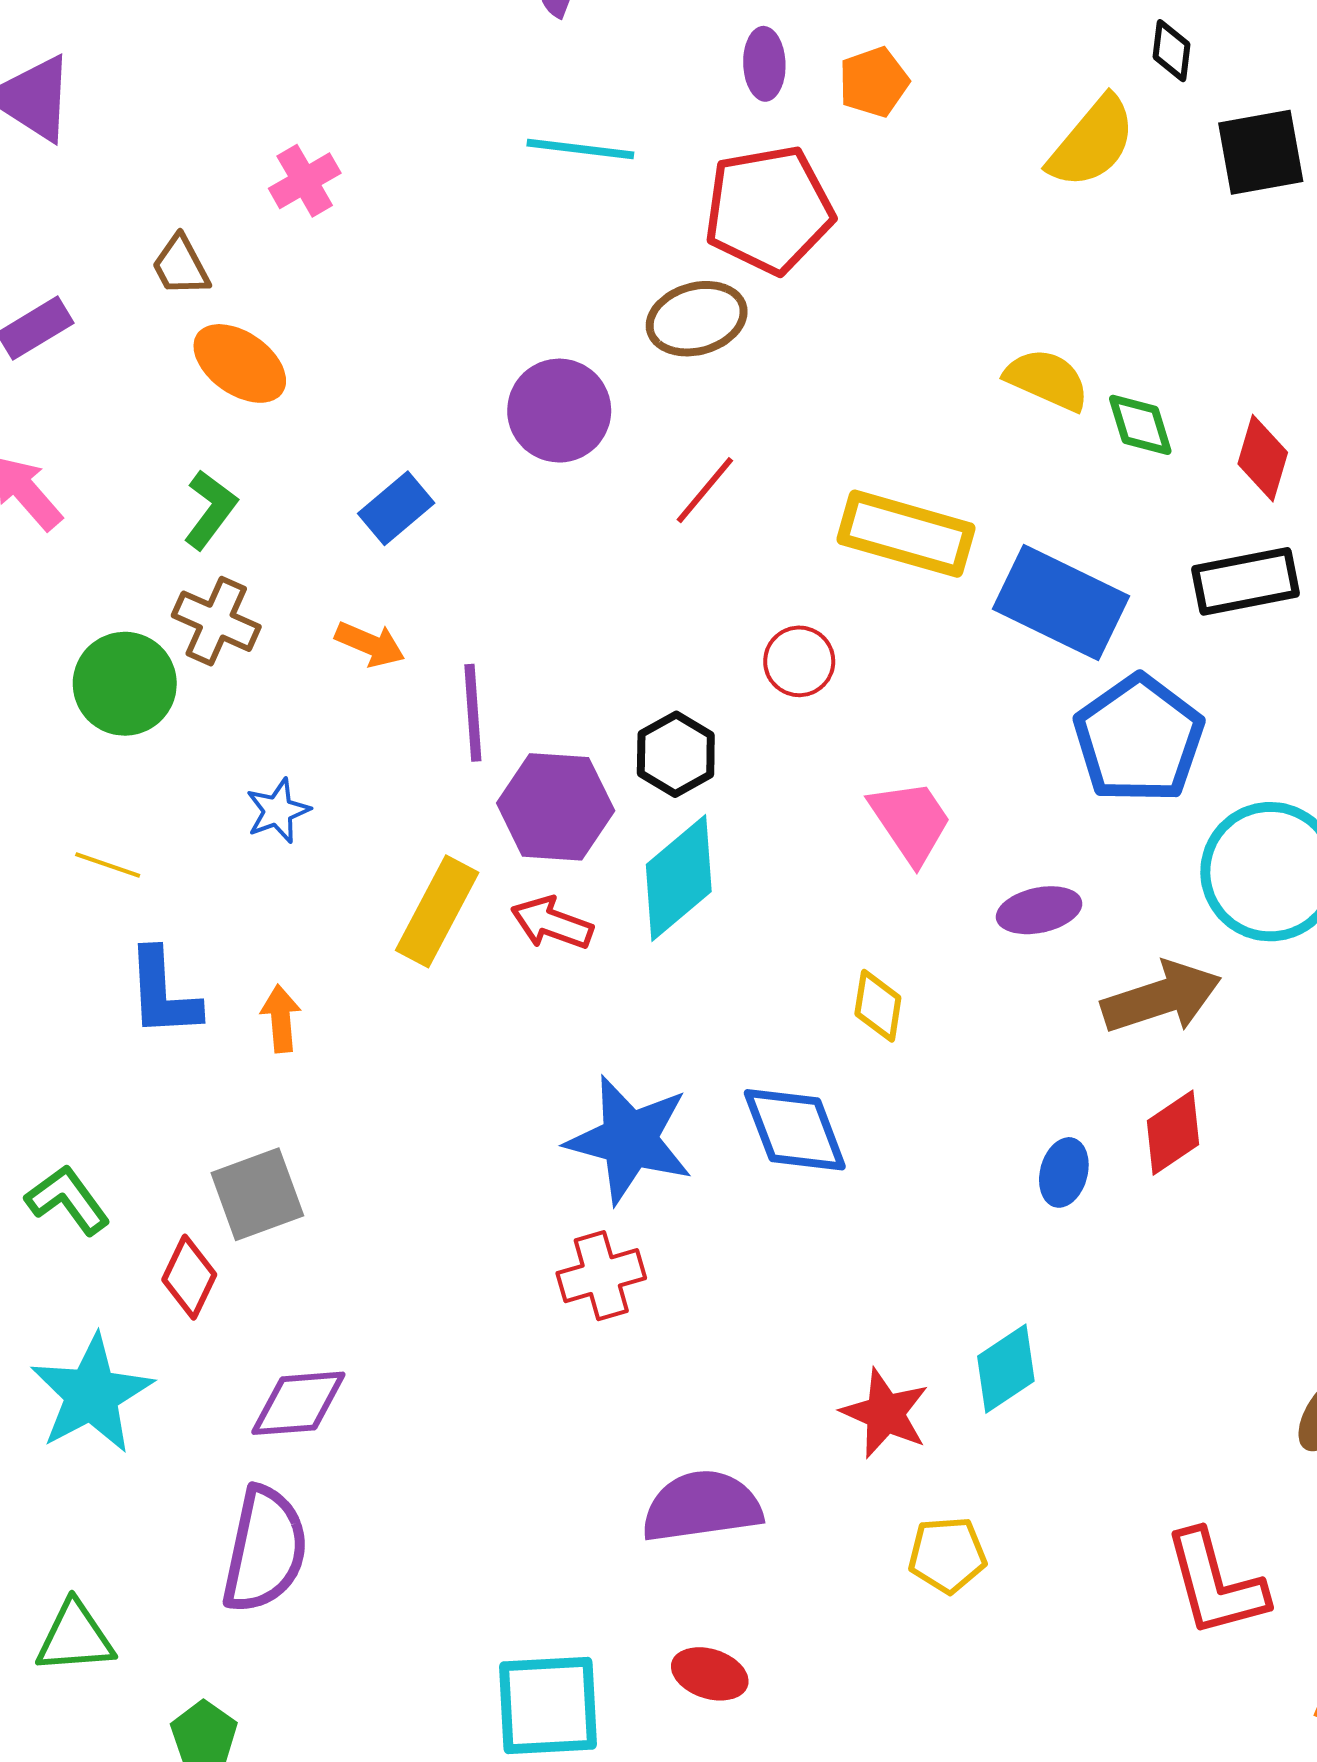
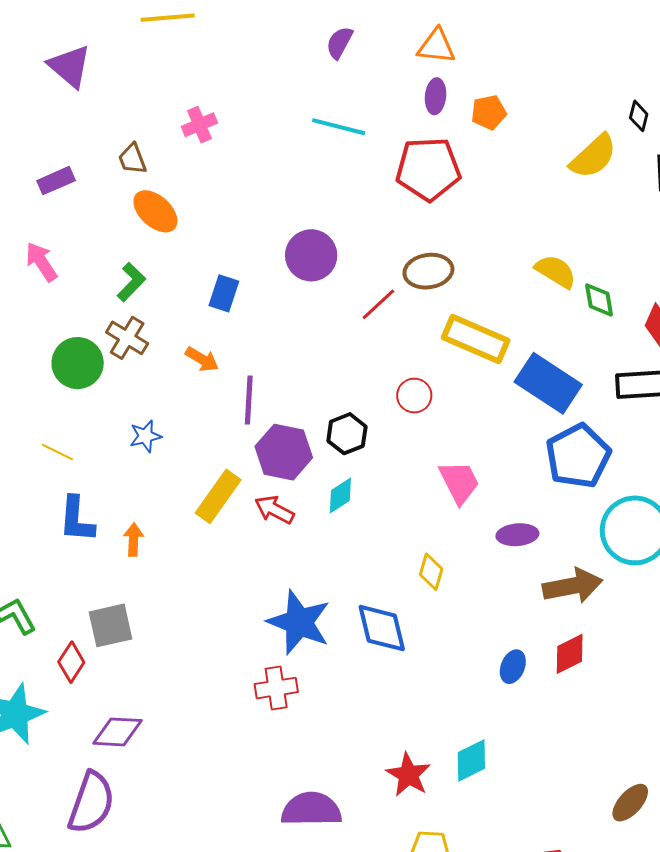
brown ellipse: (697, 319) -> (428, 271), moved
blue rectangle: (396, 508) -> (224, 293), turned -39
cyan diamond: (679, 878) -> (340, 495), size x0.6

